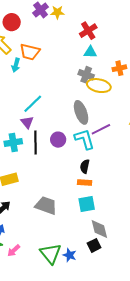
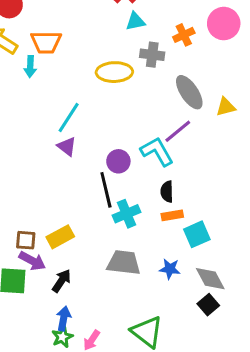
gray cross: (86, 75) -> (152, 55), moved
yellow ellipse: (99, 86) -> (114, 72), moved
gray ellipse: (81, 112) -> (189, 92), moved
cyan cross: (13, 142) -> (127, 214), moved
black line: (36, 142) -> (106, 190), moved
cyan square: (87, 204) -> (197, 234), moved
blue star: (70, 255) -> (170, 269), moved

